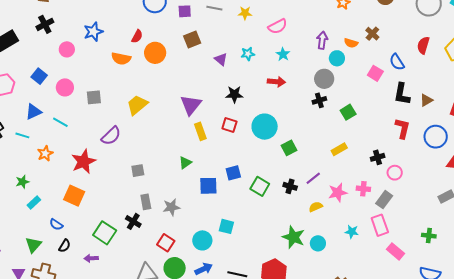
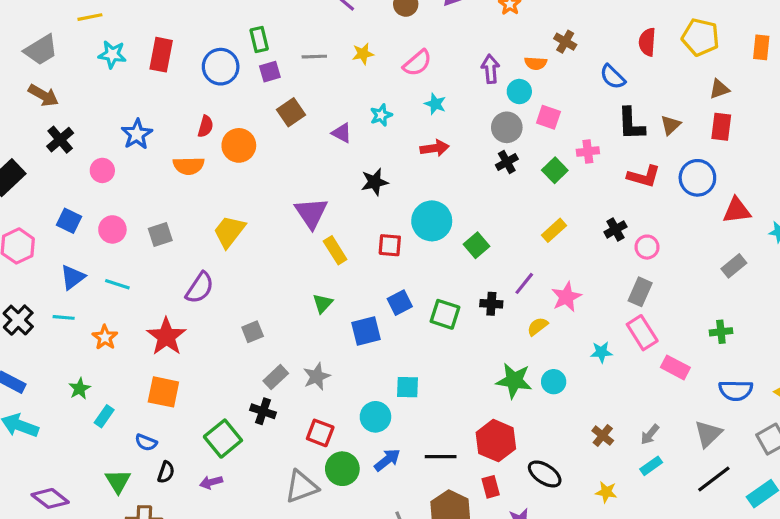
pink square: (375, 73) -> (548, 117), moved
red square: (229, 125) -> (390, 245), moved
red L-shape: (402, 128) -> (644, 176), turned 105
pink cross: (363, 189) -> (588, 152), moved
gray rectangle: (146, 202) -> (276, 377), turned 70
green square: (105, 233) -> (223, 439), turned 30

